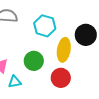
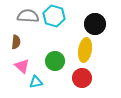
cyan hexagon: (45, 26) -> (54, 16), moved
black circle: (86, 35) -> (95, 24), moved

